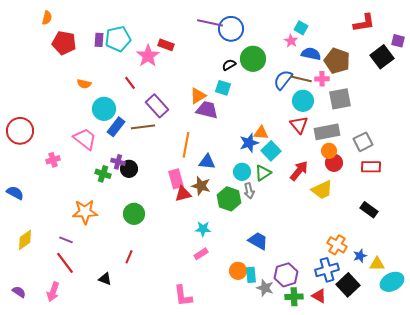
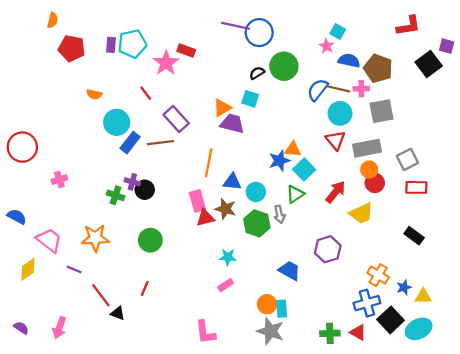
pink trapezoid: (85, 139) -> (49, 240), moved
cyan circle: (242, 172) -> (256, 192), moved
red line: (65, 263) -> (101, 295), moved
purple hexagon: (286, 275) -> (328, 249), moved
cyan ellipse: (392, 282) -> (419, 329), moved
gray star: (265, 288) -> (270, 331), moved, size x1.4

